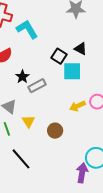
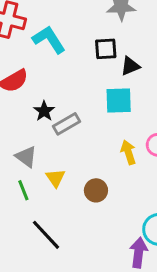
black triangle: (81, 49) -> (130, 66), turned -48
black square: (59, 56) -> (106, 49), moved, turned -35
yellow arrow: (77, 106) -> (128, 152), turned 98

